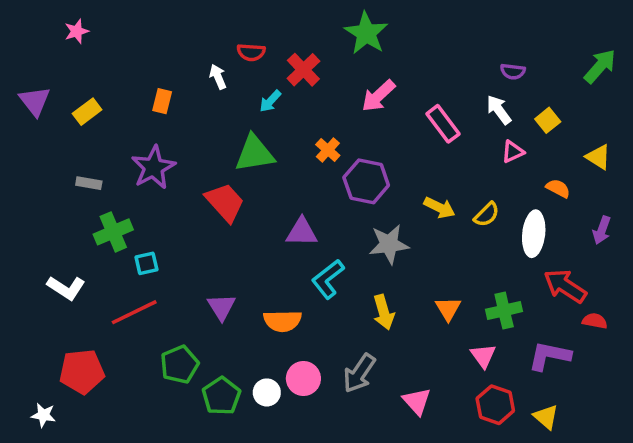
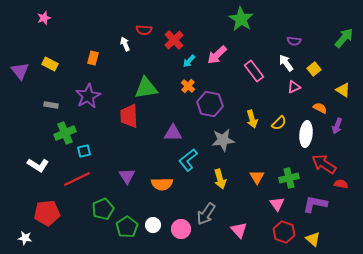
green star: (366, 33) -> (241, 19), moved
purple triangle: (35, 101) -> (20, 71), moved
cyan arrow: (270, 101) -> (189, 61), moved
yellow rectangle: (87, 112) -> (50, 64), turned 63
red trapezoid: (225, 202) -> (129, 116), turned -140
yellow arrow: (439, 208) -> (252, 119), turned 48
purple arrow: (602, 230) -> (337, 126), moved
pink circle: (303, 379) -> (181, 229), moved

